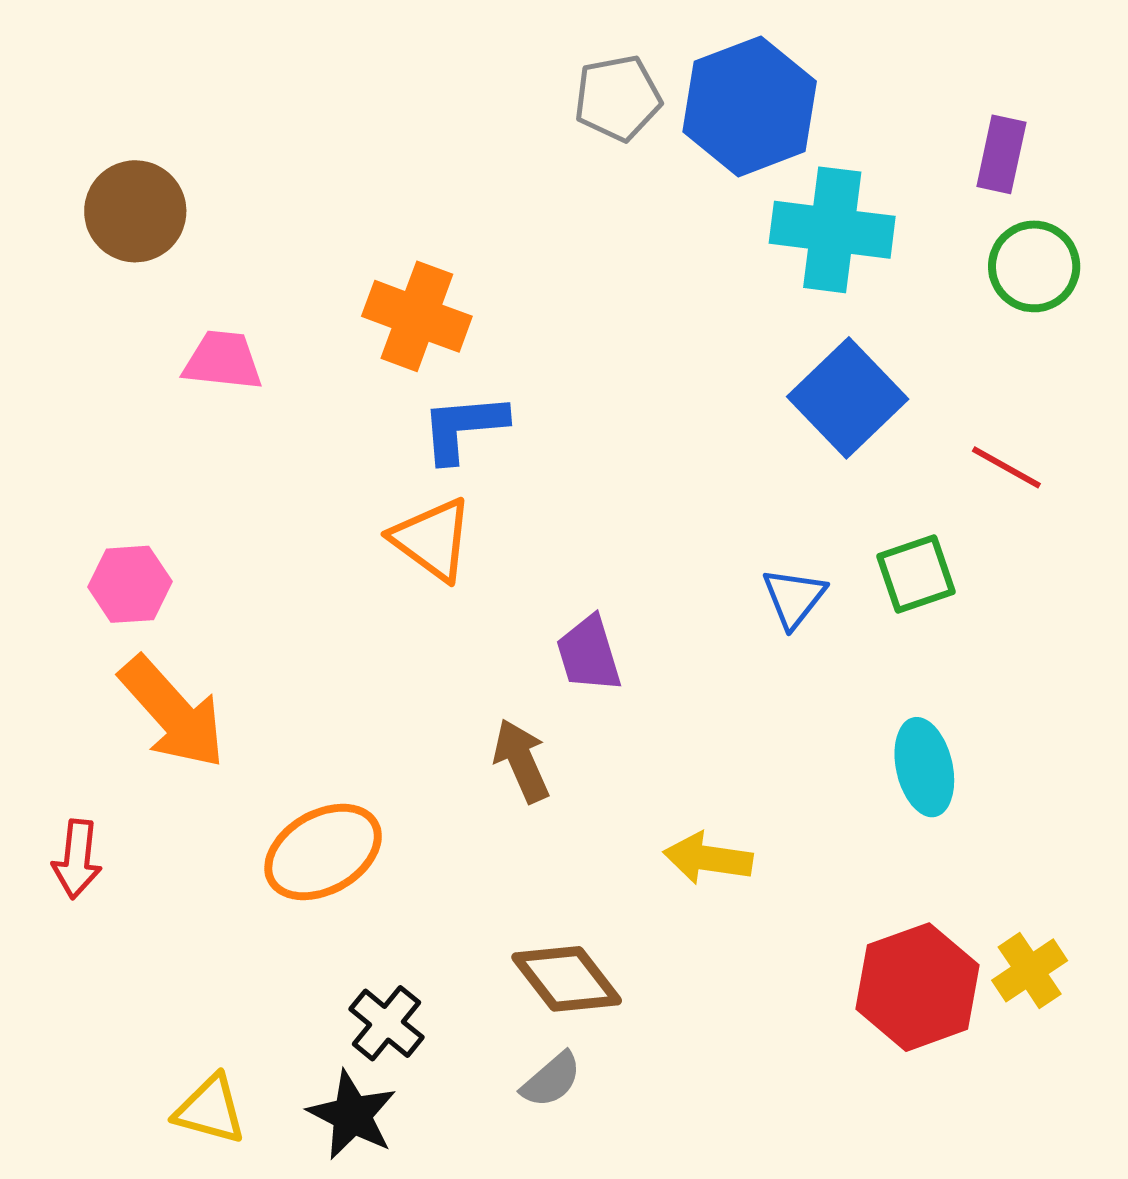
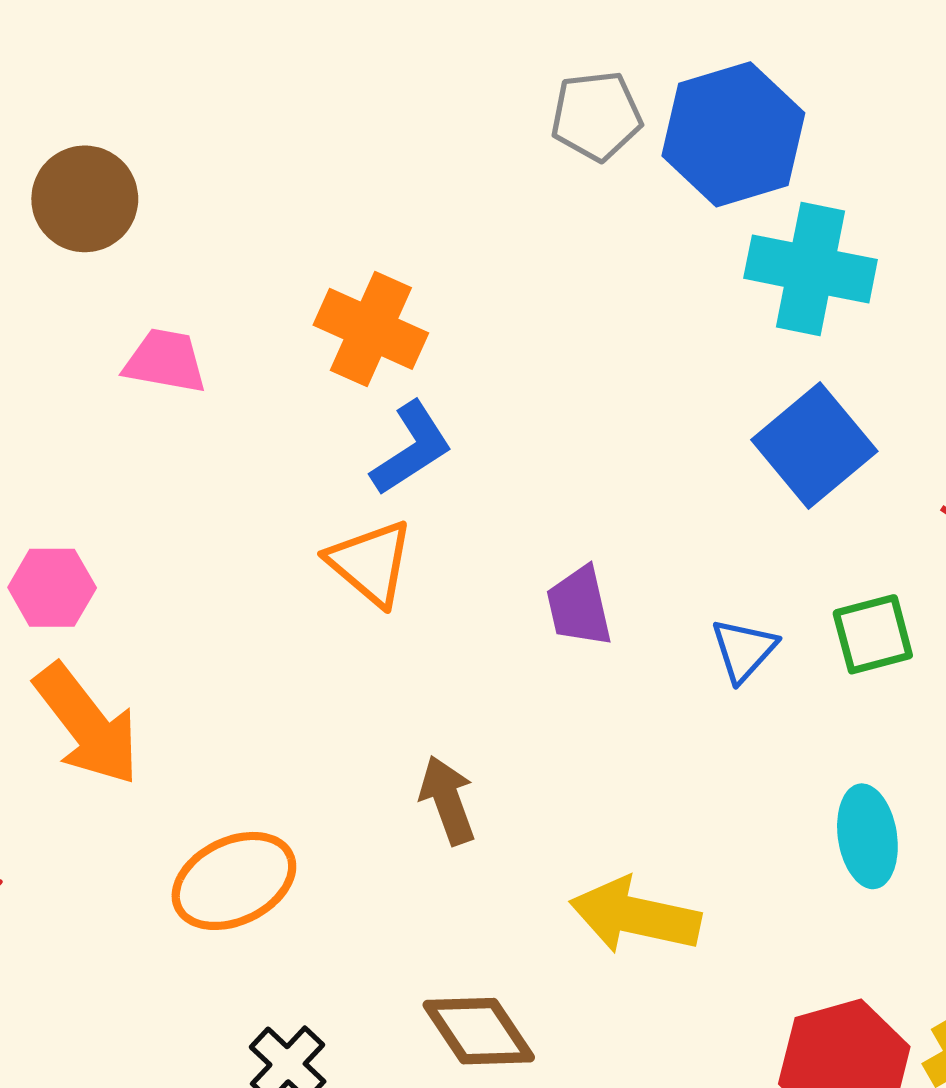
blue L-shape: (464, 427) -> (411, 448), turned 148
purple trapezoid: (589, 654) -> (579, 606), moved
yellow arrow: (708, 858) -> (635, 916), size x1.4

